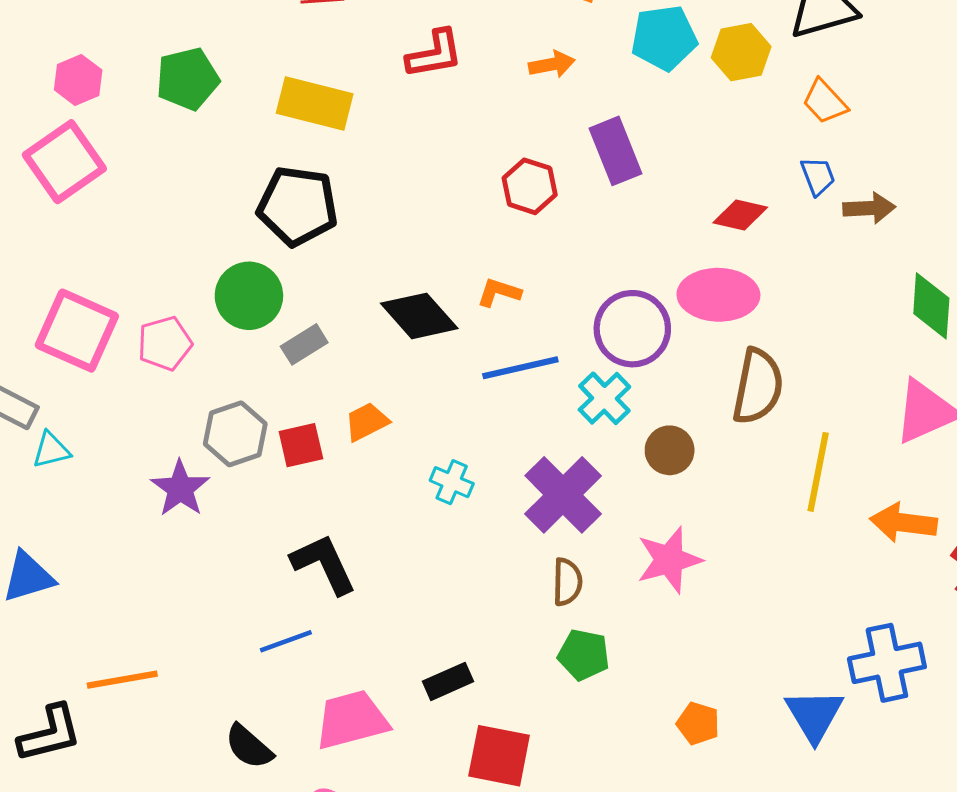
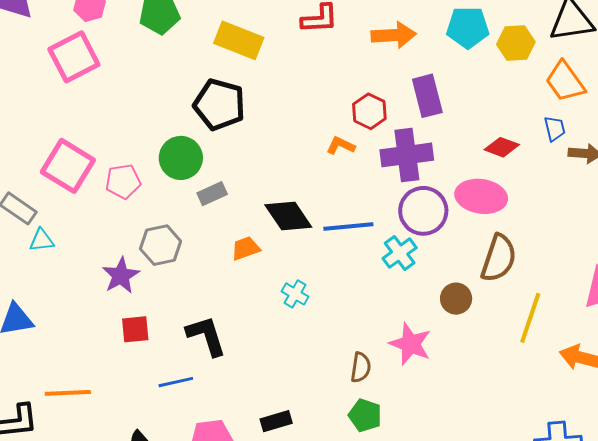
orange arrow: (552, 64) -> (394, 35), size x1.5
orange trapezoid: (825, 102) -> (565, 82), size x1.4
orange L-shape: (499, 292) -> (341, 146), moved
black diamond: (419, 316) -> (288, 216), moved
red square: (301, 445) -> (135, 329), moved
brown circle: (670, 450) -> (456, 299), moved
purple cross: (563, 495) -> (407, 155), moved, turned 30
pink star: (669, 560) -> (410, 344), moved, turned 30

